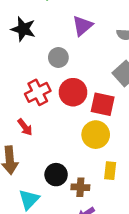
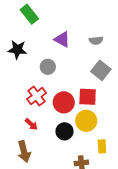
purple triangle: (82, 26) -> (62, 39), turned -42
red circle: (73, 92) -> (64, 102), moved
black circle: (56, 175) -> (64, 131), moved

